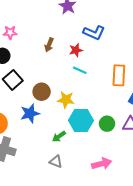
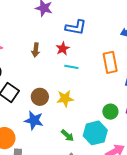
blue star: (30, 113) -> (34, 120), turned -30
cyan hexagon: (81, 121) -> (95, 133), moved
green arrow: (59, 136) -> (67, 135), turned -88

